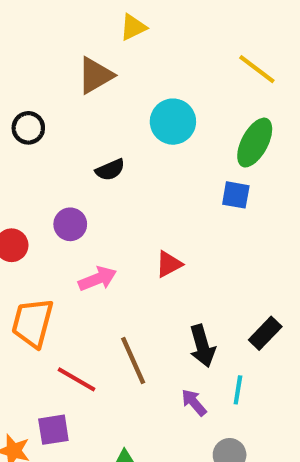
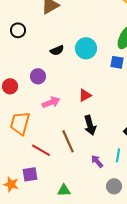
cyan circle: (173, 122) -> (86, 48), moved
black arrow: (202, 346) -> (90, 125), moved

